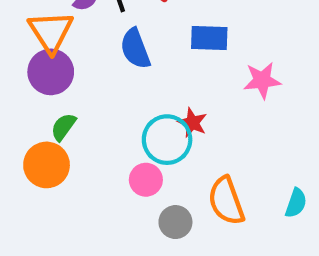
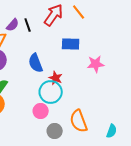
blue semicircle: (135, 49) -> (36, 63), moved
red star: (192, 123) -> (56, 78), moved
cyan semicircle: (296, 203) -> (112, 131), moved

